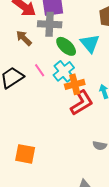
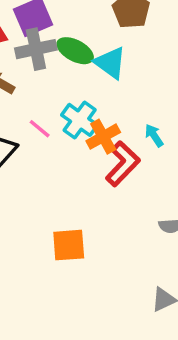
green ellipse: (66, 46) -> (75, 51), moved
orange square: (25, 154) -> (69, 245), moved

